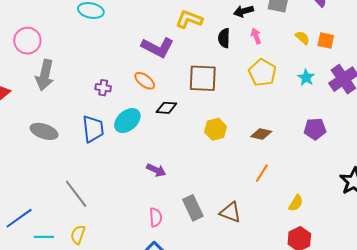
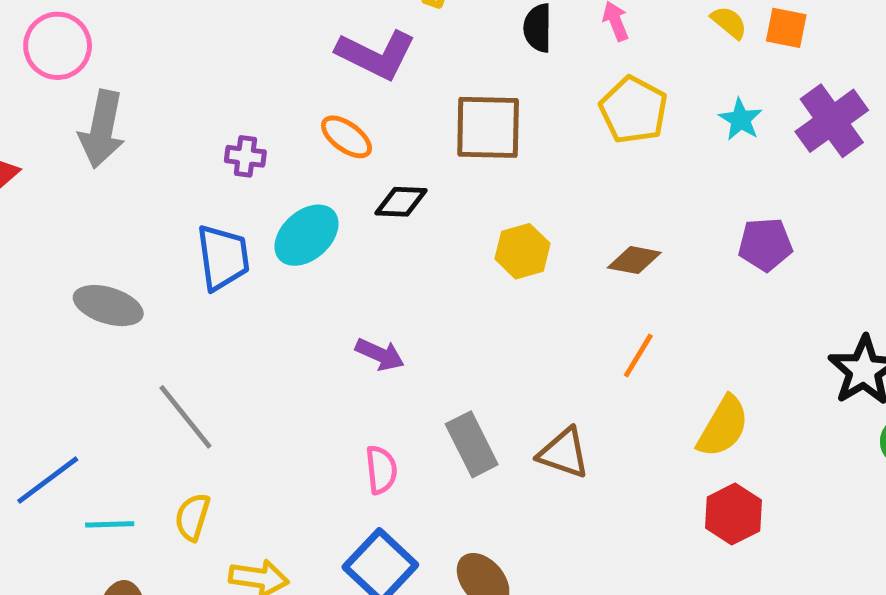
gray ellipse: (44, 131) -> (108, 306), moved
yellow semicircle: (296, 203) -> (723, 427), size x1.5

